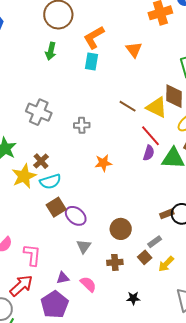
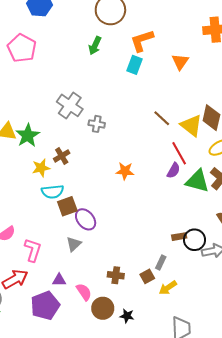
gray cross: (82, 125) -> (97, 124), moved
yellow star: (24, 176) -> (41, 168), size x0.7
cyan semicircle: (50, 181) -> (53, 192), moved
brown circle: (121, 229) -> (103, 308), moved
gray rectangle: (155, 242) -> (161, 263), turned -40
gray triangle: (84, 246) -> (74, 244), moved

